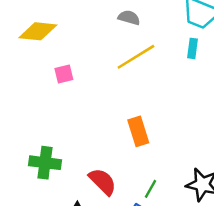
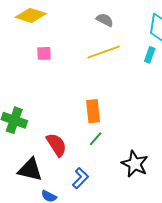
green line: (150, 189) -> (96, 139), moved

